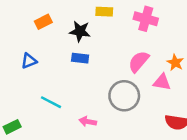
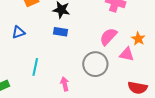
cyan line: (51, 102) -> (35, 67), turned 72
pink arrow: (88, 122) -> (65, 84), turned 64

